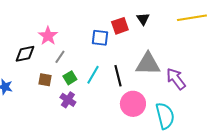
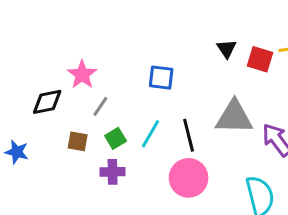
red square: (120, 26) -> (260, 59), moved, turned 36
purple cross: (68, 100) -> (113, 172), turned -35
pink circle: (133, 104) -> (189, 178), moved

